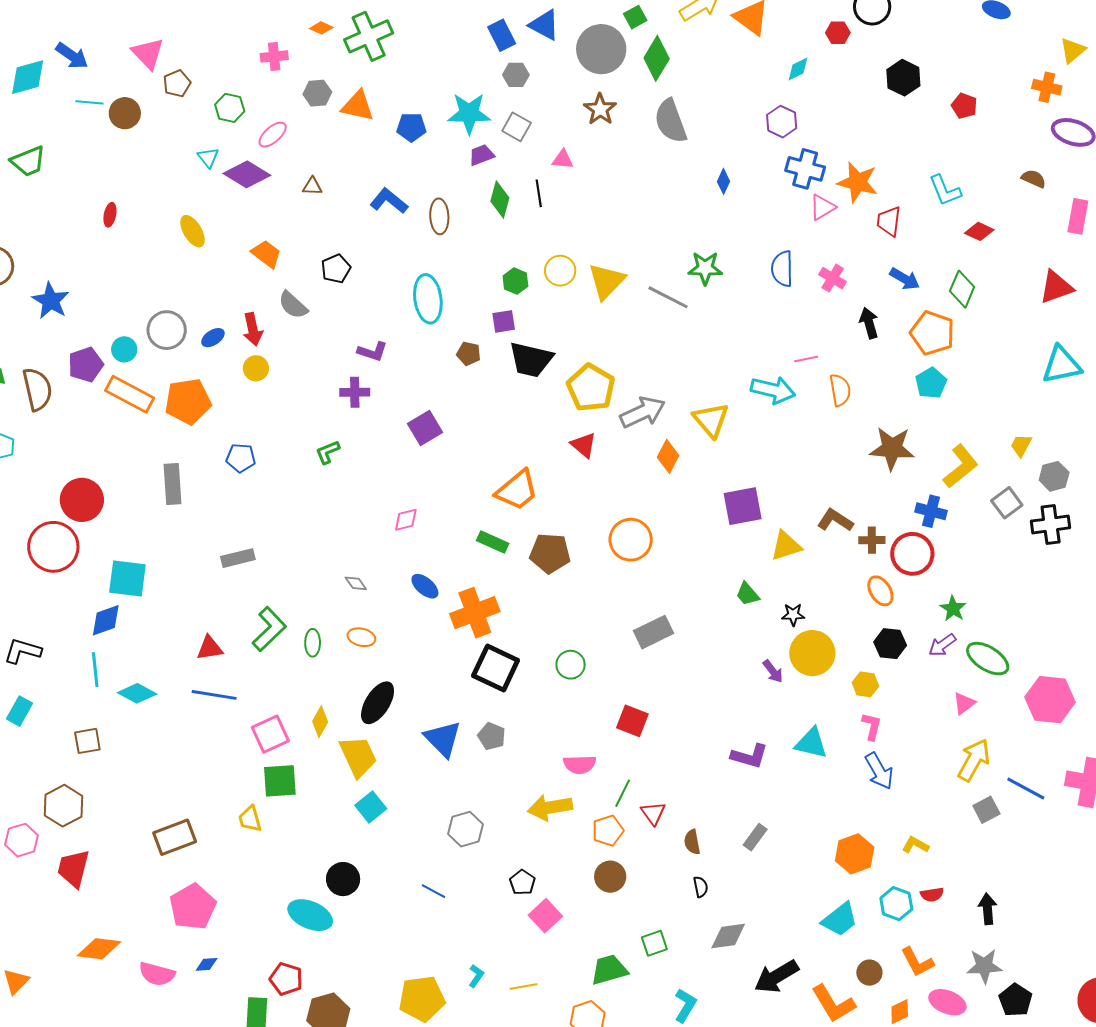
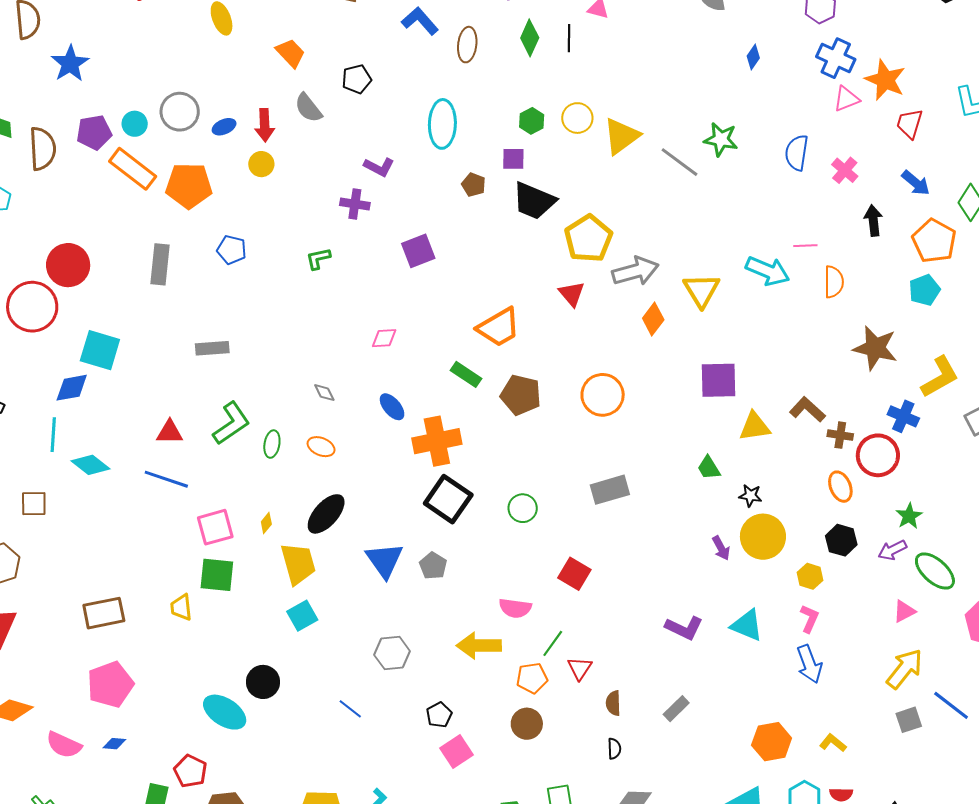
yellow diamond: (320, 722) -> (266, 523), size x0.7

